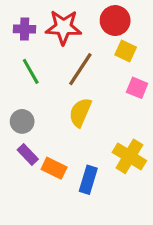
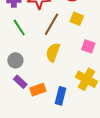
yellow square: (126, 51) -> (77, 19), moved
pink square: (137, 88) -> (88, 46), moved
orange rectangle: (54, 168) -> (38, 90), turned -42

